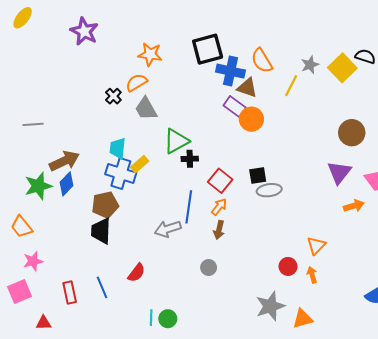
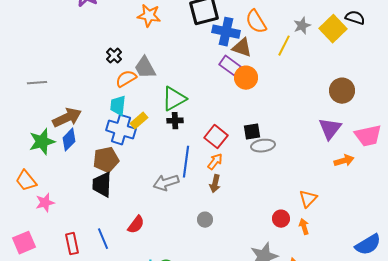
orange semicircle: (136, 83) -> (126, 79), moved
black cross: (190, 159) -> (175, 121), moved
pink star: (33, 261) -> (45, 203), moved

